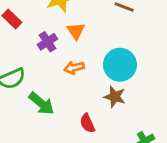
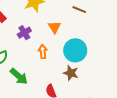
orange triangle: (76, 31) -> (54, 27), moved
orange arrow: (74, 68) -> (43, 52), turned 96

